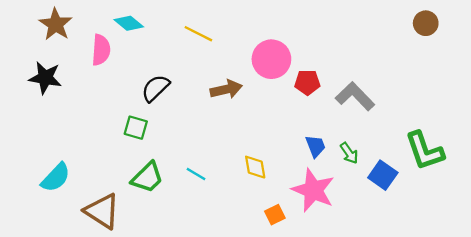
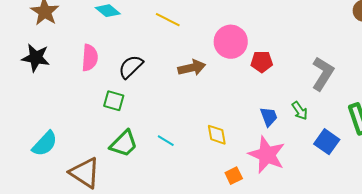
pink semicircle: (101, 50) -> (90, 58), moved
gray L-shape: (355, 96) -> (323, 74), moved, turned 76
green arrow: (349, 153) -> (300, 111), moved

